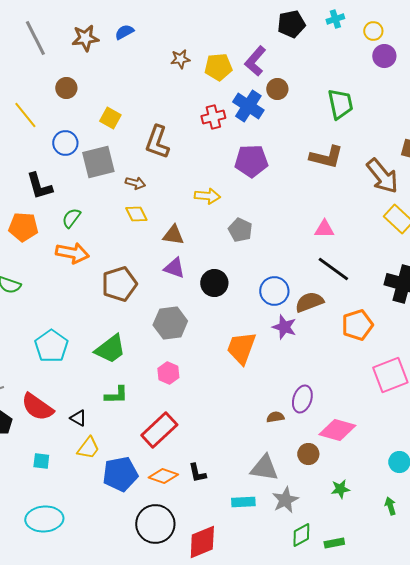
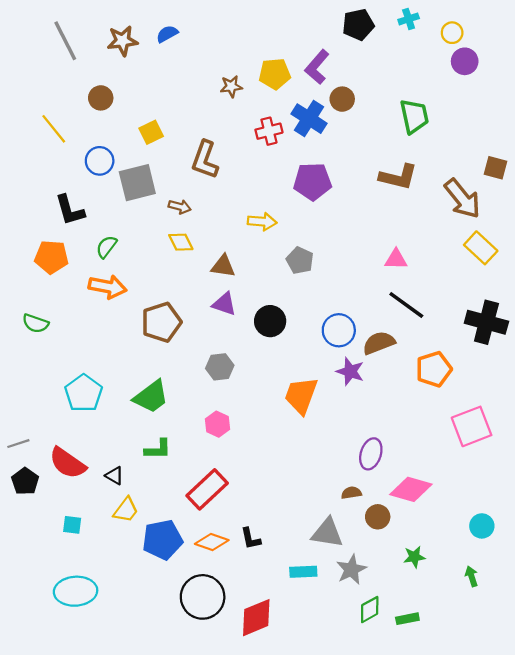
brown star: (180, 59) -> (231, 86), moved
yellow square: (110, 118) -> (151, 132), turned 35
gray hexagon: (170, 323) -> (220, 367), size x0.7
brown semicircle: (275, 417) -> (351, 493), moved

